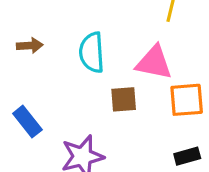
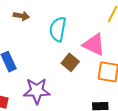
brown square: (124, 99) -> (70, 62), turned 30

